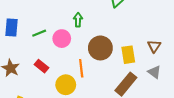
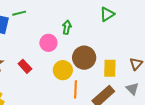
green line: (39, 33) -> (19, 13), moved
orange line: (81, 68) -> (75, 89), moved
yellow circle: (66, 85) -> (63, 70), moved

